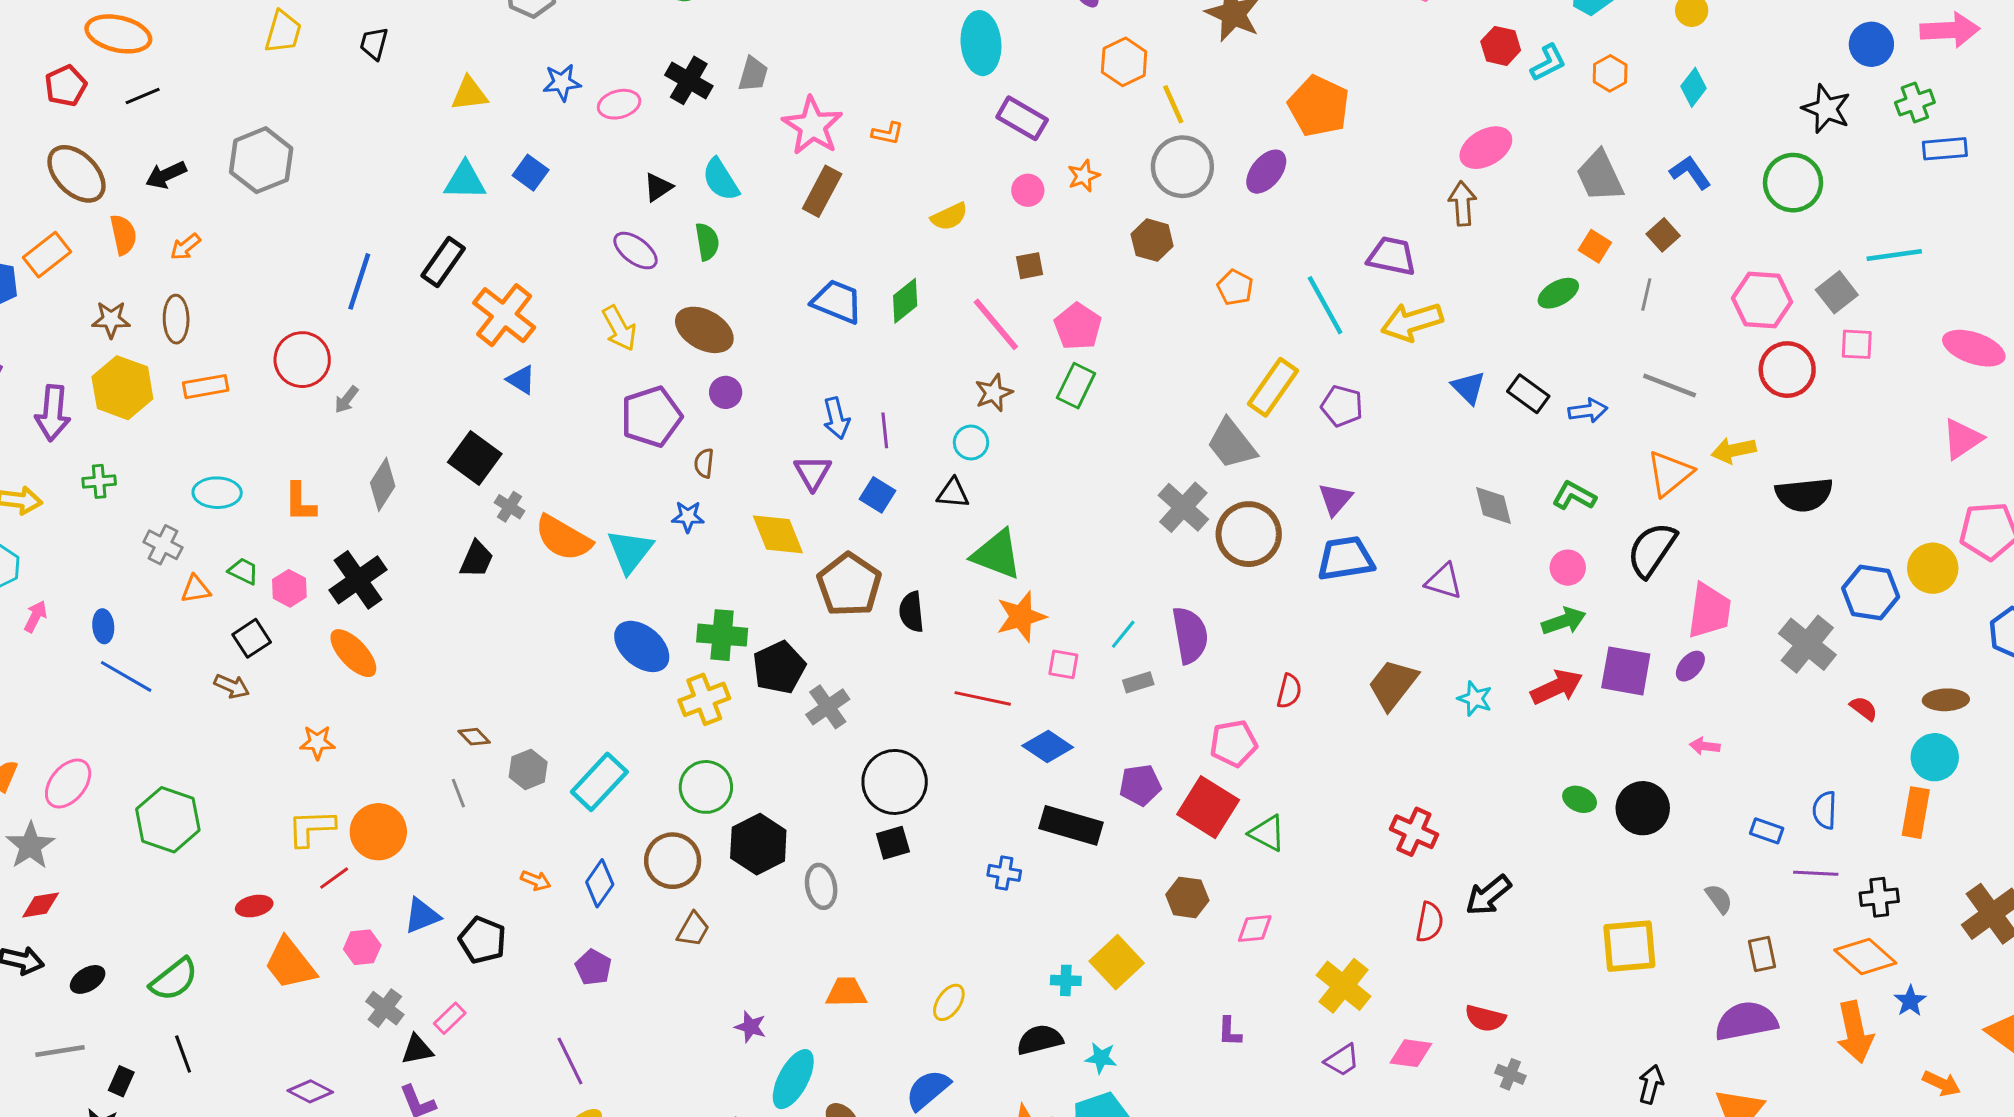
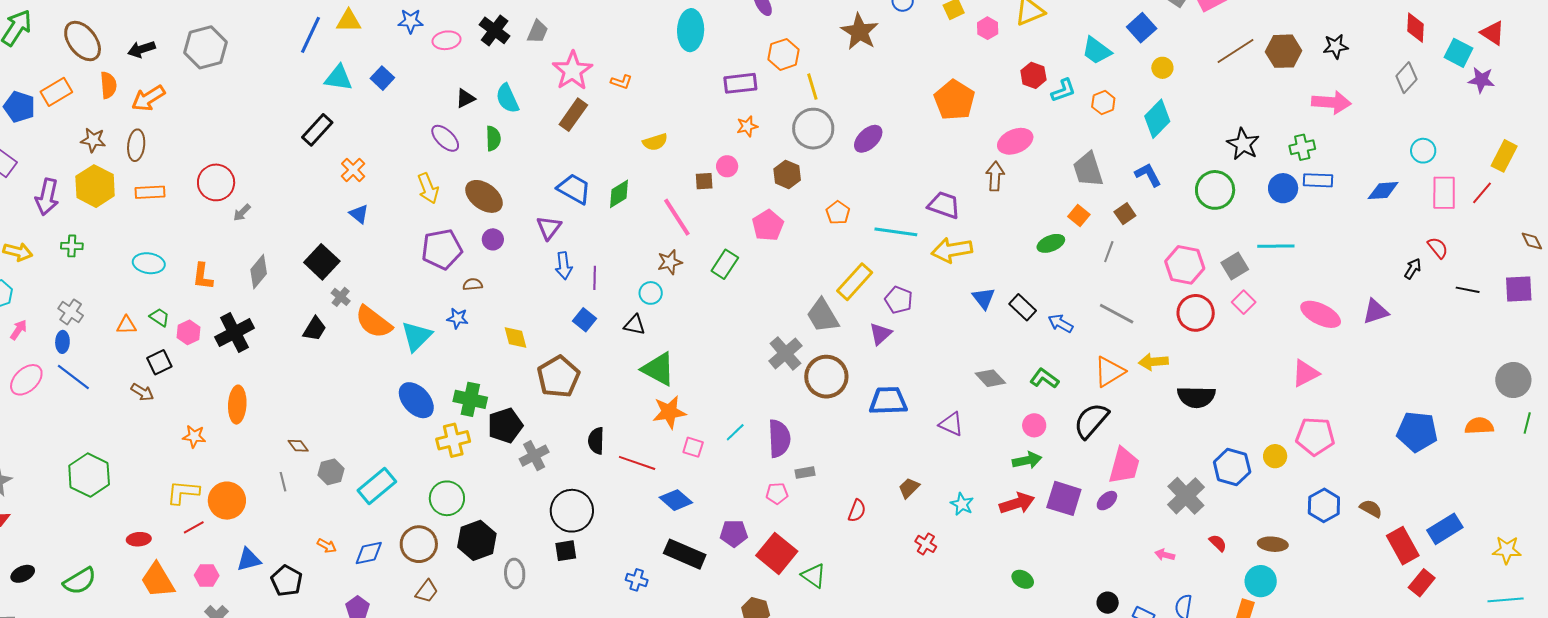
blue circle: (1871, 44) -> (1283, 188), moved
cyan diamond: (1694, 87) -> (1157, 119), size x1.5
orange pentagon: (1319, 106) -> (954, 100), moved
purple rectangle: (1022, 118) -> (740, 83), moved, turned -44
pink circle: (1028, 190) -> (727, 166), moved
orange arrow: (185, 247) -> (148, 98), size x1.6
blue line: (359, 281) -> (311, 35), moved
cyan line: (1325, 305) -> (896, 232), turned -60
orange cross: (504, 315) -> (353, 170), size x0.6
pink pentagon: (1078, 326) -> (768, 225), moved
pink square: (1857, 344) -> (1244, 302), turned 35
blue arrow: (1588, 411) -> (1061, 323), turned -150
brown semicircle: (704, 463) -> (473, 284), turned 72
purple triangle: (813, 473) -> (549, 228), moved
purple triangle: (1335, 499) -> (881, 334), moved
gray diamond: (1494, 506) -> (990, 378), turned -36
yellow diamond: (778, 534) -> (515, 338), size x0.7
gray cross: (163, 545) -> (71, 312), moved
yellow circle: (1933, 568) -> (1275, 456), size x0.7
black semicircle: (912, 612) -> (596, 441), moved
orange ellipse: (353, 653) -> (237, 405), moved, turned 39
gray rectangle: (1138, 682) -> (805, 473), moved
brown trapezoid: (1393, 684) -> (909, 488), size x0.6
red semicircle: (1289, 691) -> (857, 511), moved
pink pentagon: (1234, 743) -> (777, 493), moved, size x0.7
pink arrow: (1705, 746) -> (1165, 555), moved
pink ellipse: (68, 784) -> (26, 380), moved
black circle: (1643, 808) -> (1108, 603), moved, size x0.6
red cross: (1414, 832) -> (926, 544), moved, size x0.7
blue diamond: (600, 883) -> (369, 553), turned 36

